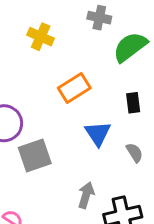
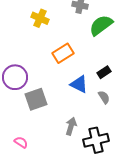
black rectangle: (133, 103) -> (104, 72), moved, turned 64
blue triangle: (98, 134) -> (79, 84), turned -30

